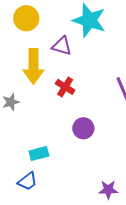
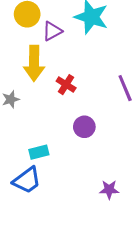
purple triangle: (62, 46) -> (52, 31), moved, turned -45
blue trapezoid: (27, 181) -> (27, 180), size x1.4

